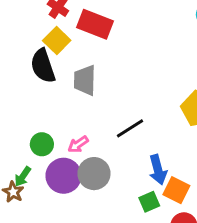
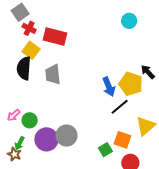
black semicircle: (43, 66) -> (24, 68), turned 30
black line: (130, 128) -> (120, 107), moved
pink arrow: (78, 144) -> (14, 115), moved
blue arrow: (158, 170) -> (109, 87), moved

